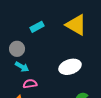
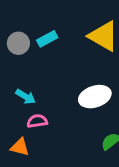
gray circle: (17, 49) -> (18, 43), moved

